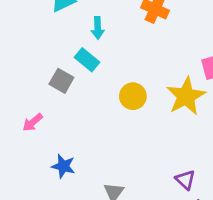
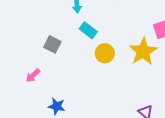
cyan rectangle: (87, 60) -> (88, 30), moved

